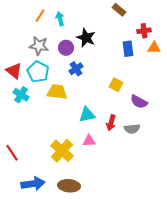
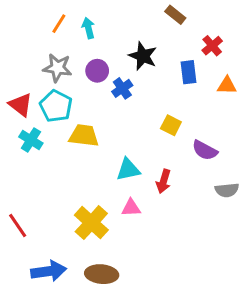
red cross: (144, 31) -> (212, 46), turned -32
black star: (86, 38) -> (143, 56), moved
orange triangle: (154, 48) -> (227, 85), moved
blue cross: (76, 69) -> (122, 88), moved
gray semicircle: (132, 129) -> (227, 190), moved

